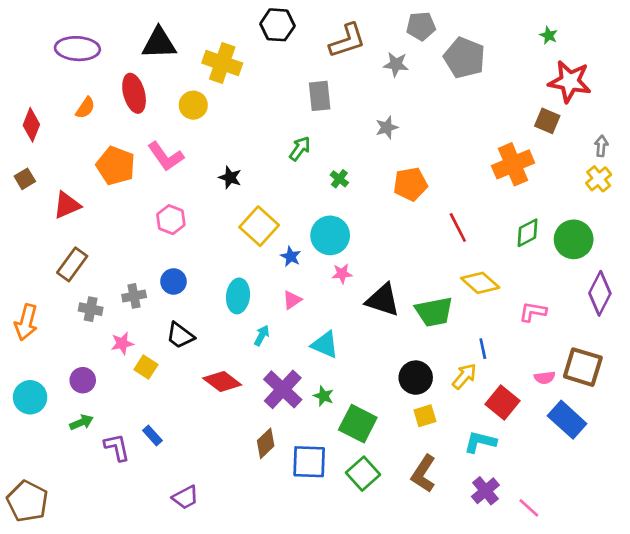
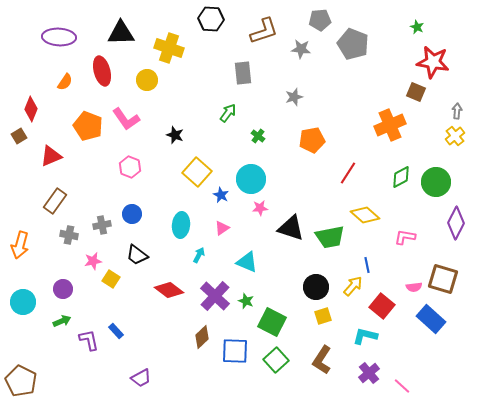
red diamond: (31, 125) -> (31, 109), moved
red line: (458, 228) -> (348, 173), turned 60

